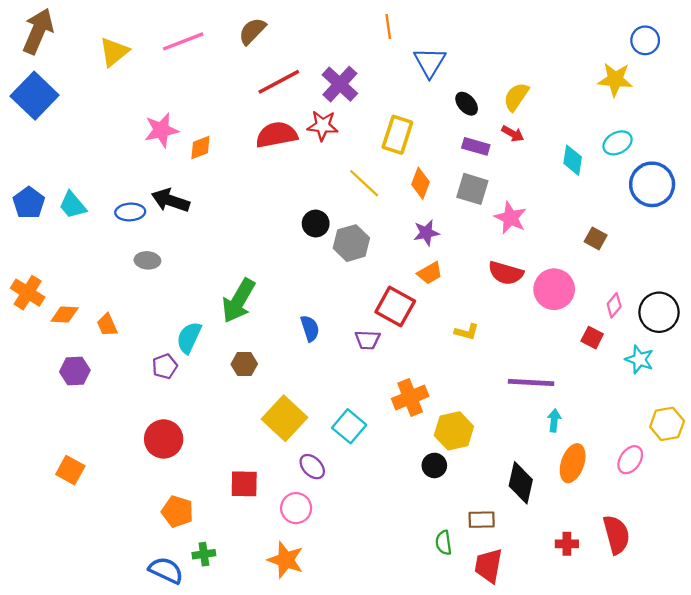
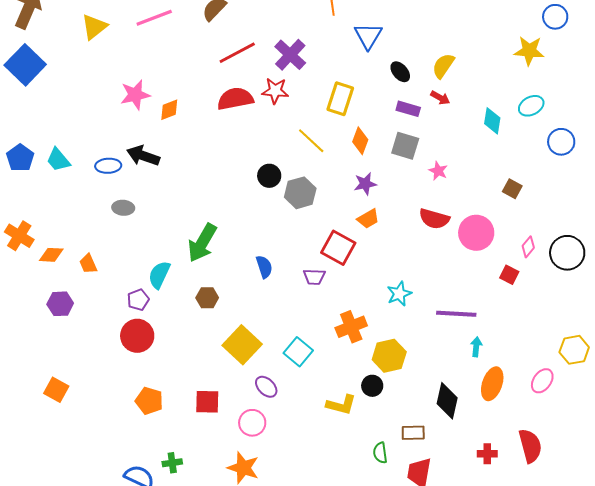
blue circle: (652, 184) -> (561, 142), size x0.7
pink star: (510, 218) -> (438, 171), size x0.7
yellow L-shape: (467, 332) -> (341, 405), moved, size x1.4
cyan star: (639, 359) -> (399, 294), moved, turned 30
red circle: (164, 439) -> (137, 336), moved
orange pentagon: (177, 512) -> (149, 401), moved

